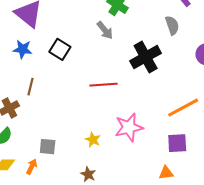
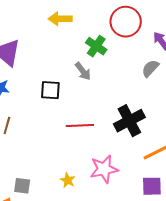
gray semicircle: (172, 25) -> (150, 68), turned -120
black square: (60, 49) -> (50, 90), moved, turned -30
black cross: (146, 57) -> (129, 121), moved

